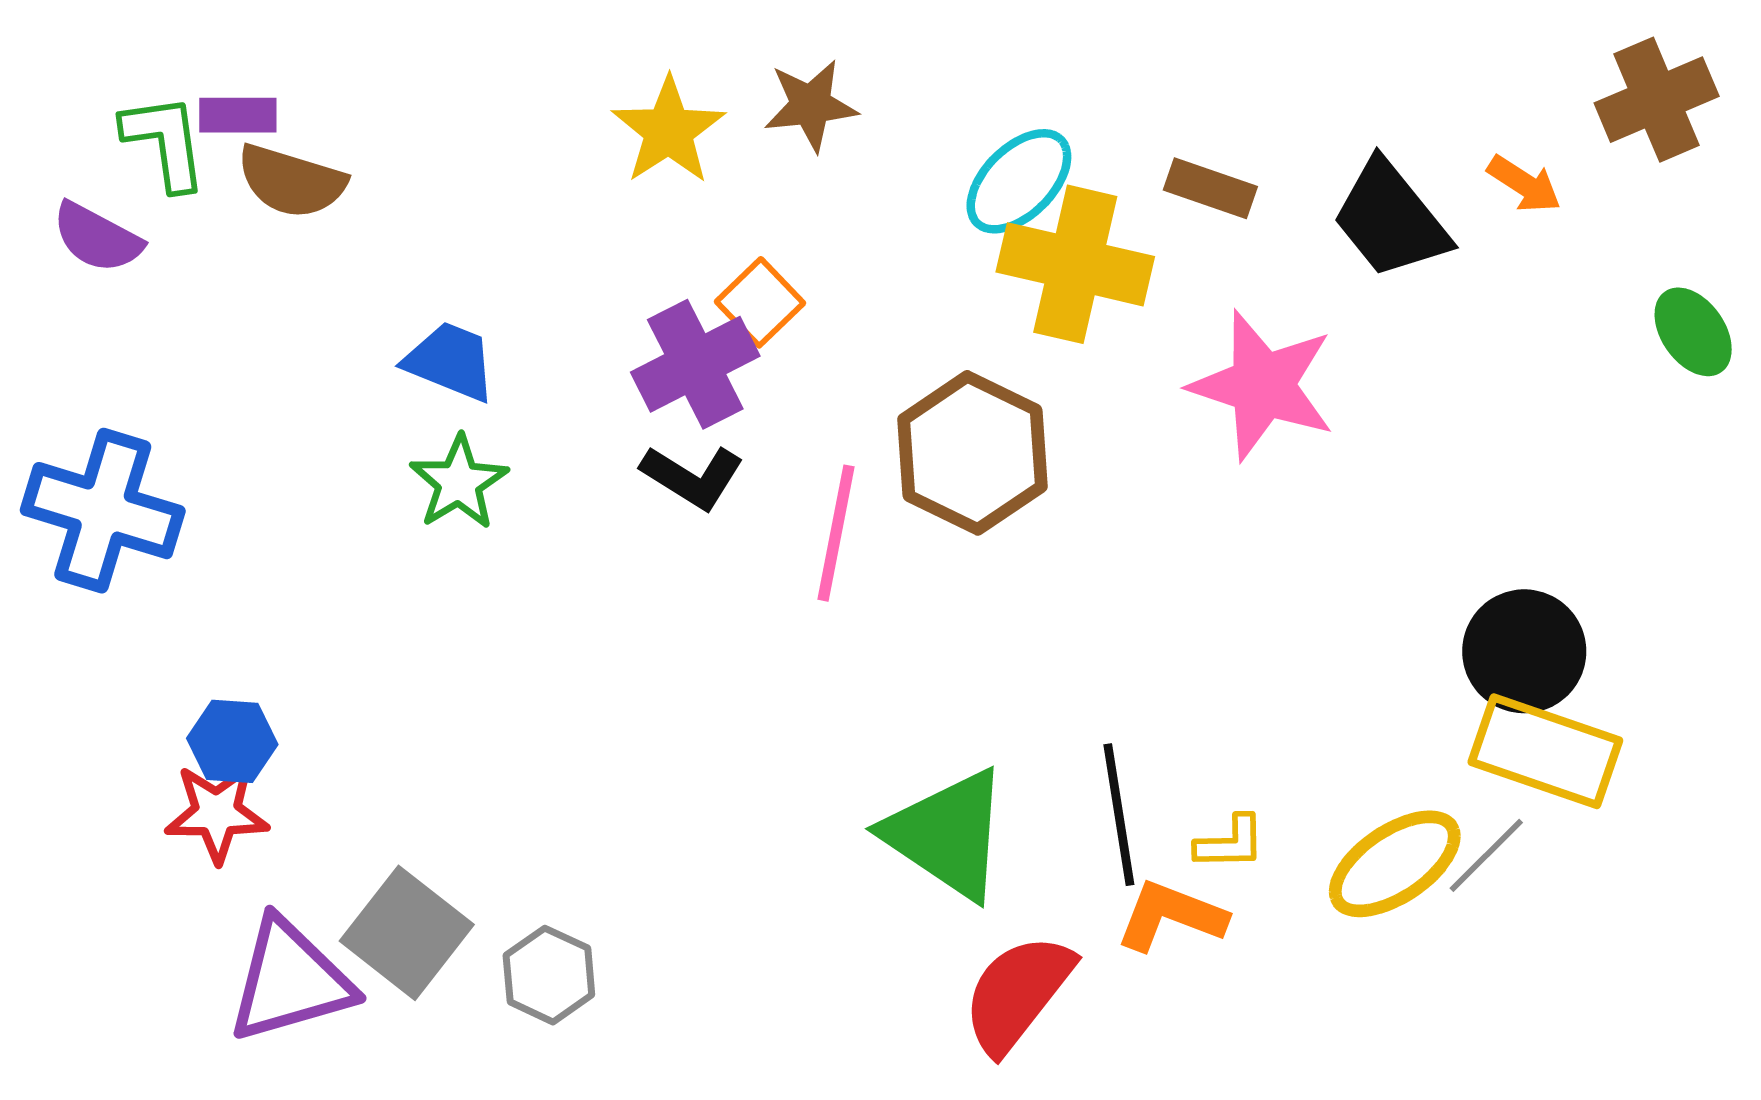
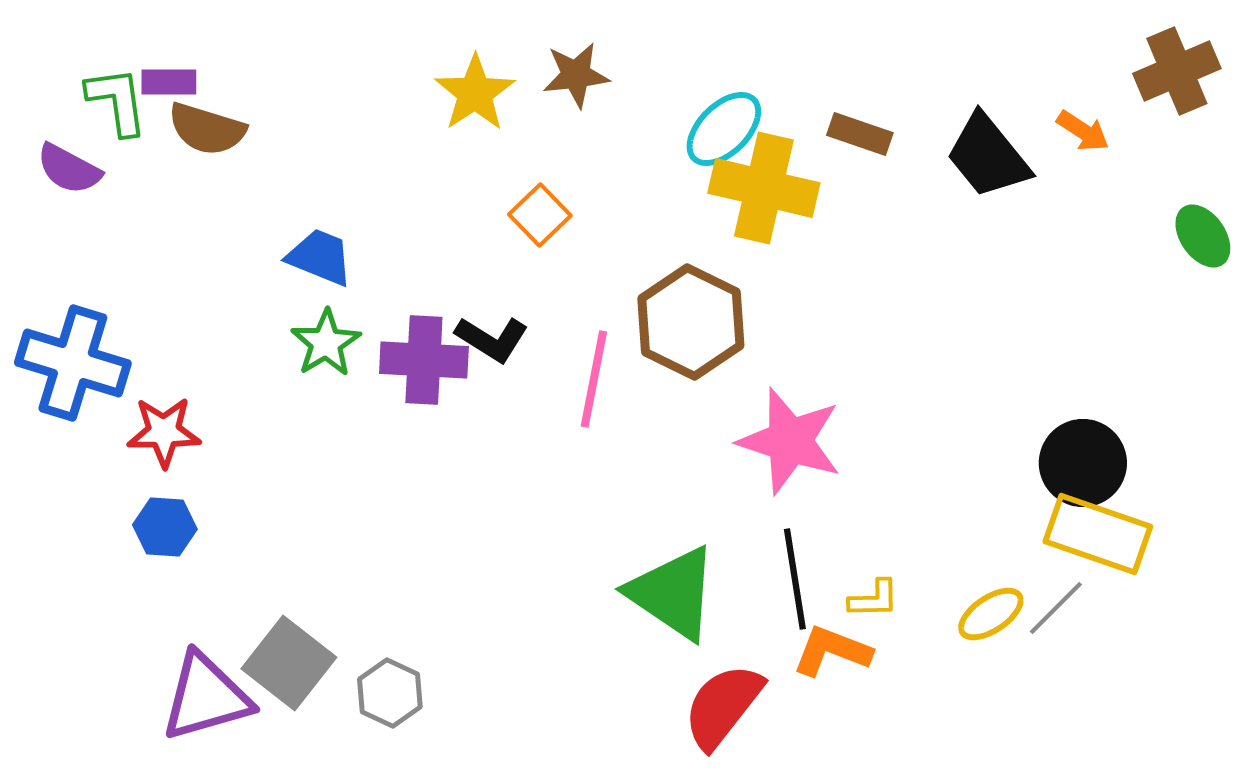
purple cross: (695, 364) -> (424, 360), moved, turned 30
pink star: (1262, 385) -> (790, 441), moved
red star: (217, 813) -> (164, 432), moved
yellow ellipse: (1395, 864) -> (991, 614), size x0.7

